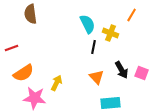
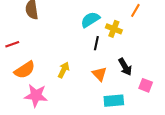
cyan semicircle: (88, 24) -> (90, 20), turned -96
pink square: (142, 73) -> (146, 85), moved
yellow arrow: (57, 83) -> (64, 70), moved

